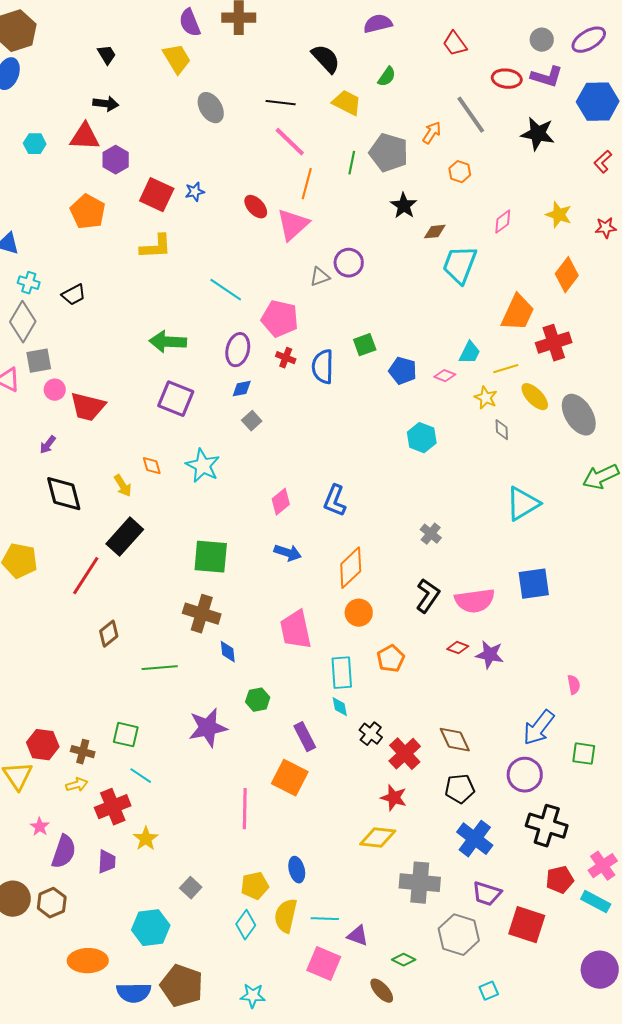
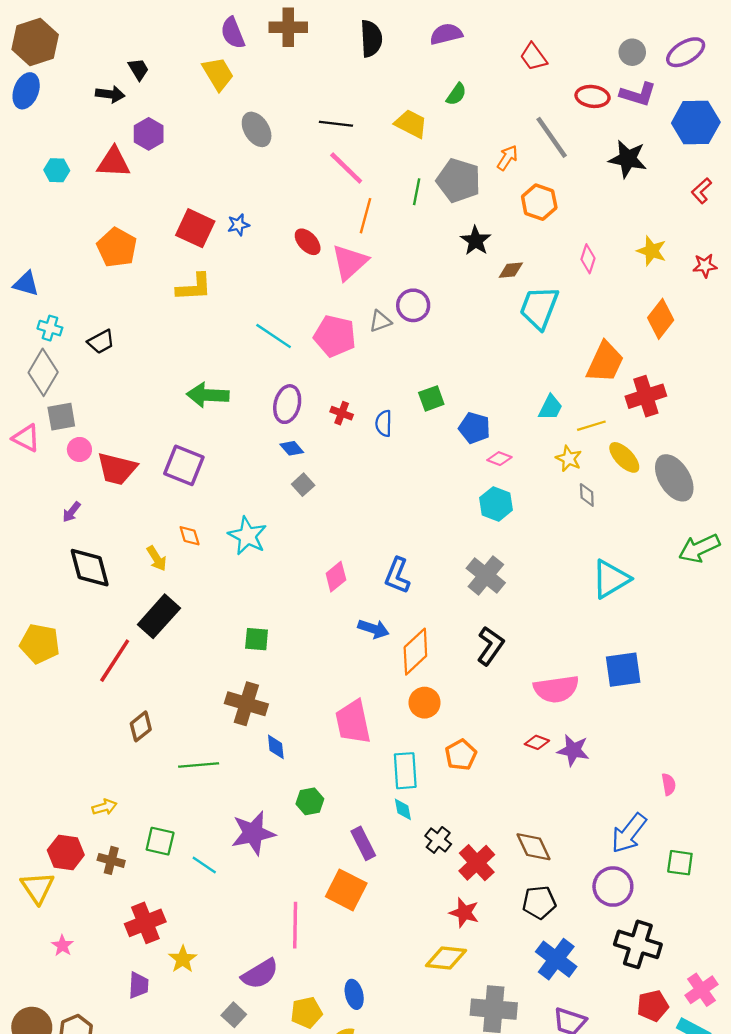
black semicircle: (326, 59) -> (371, 39), moved, turned 40
black arrow: (106, 104) -> (110, 94), moved
purple hexagon: (116, 160) -> (149, 134), moved
orange hexagon: (460, 172) -> (539, 202), size x1.4
pink diamond: (503, 222) -> (588, 259), turned -35
pink pentagon: (280, 319) -> (335, 336), moved
blue semicircle: (323, 367) -> (384, 423), size x0.7
pink diamond: (445, 376) -> (499, 459), moved
blue diamond: (242, 389) -> (292, 448), turned 60
purple square: (176, 399) -> (184, 465), moved
gray cross: (431, 534) -> (486, 575), moved, size x1.6
blue arrow: (288, 553) -> (373, 629), moved
green square: (211, 557) -> (257, 639), size x0.6
black L-shape: (428, 596) -> (490, 646), moved
cyan line: (141, 776) -> (204, 865), moved
yellow arrow: (77, 785) -> (104, 807), moved
purple semicircle: (64, 852) -> (260, 974), moved, turned 40

